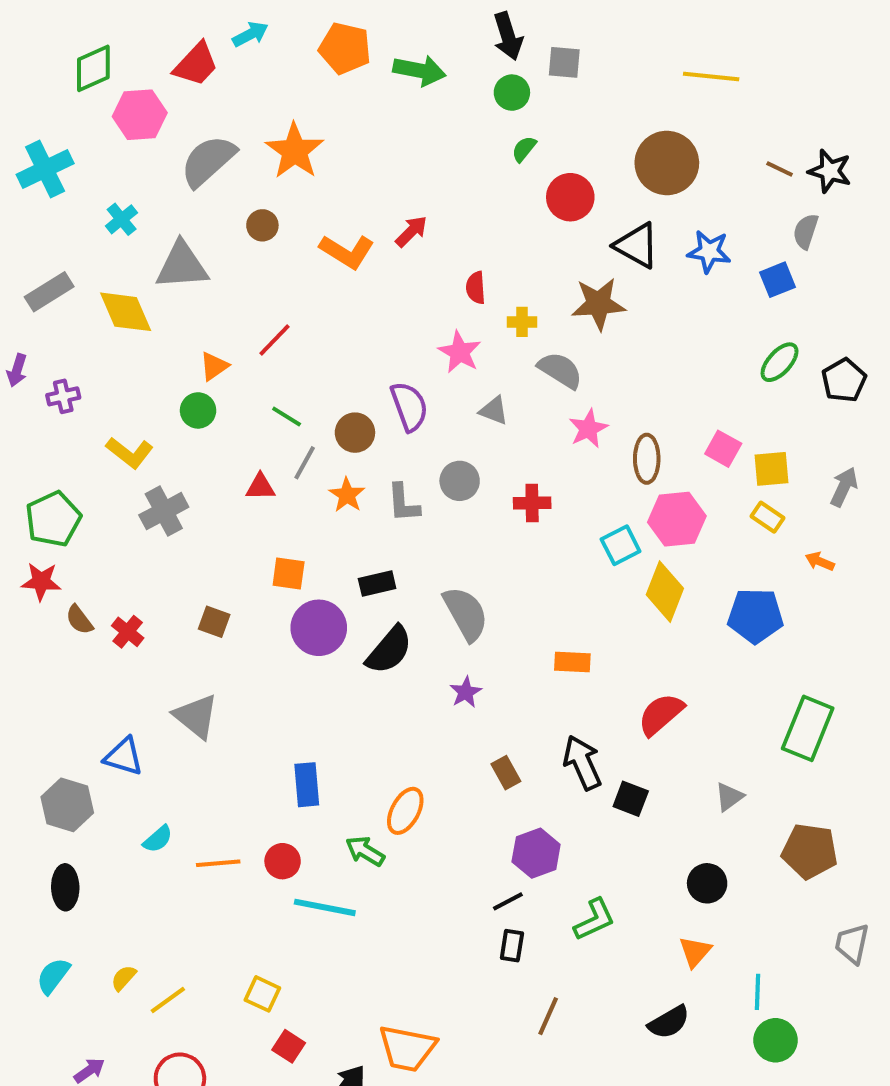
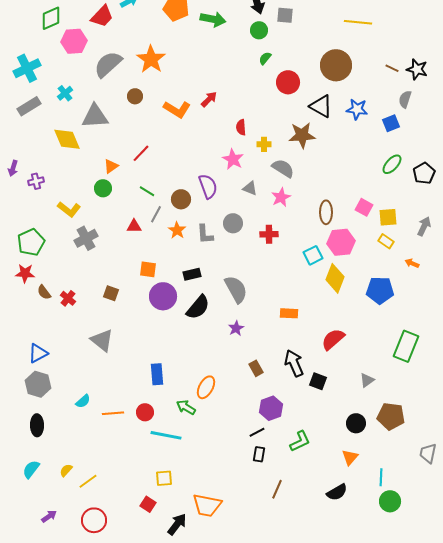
gray rectangle: (49, 292) -> (29, 106), moved
pink star: (588, 429) -> (281, 197), moved
blue triangle: (124, 757) -> (38, 353), moved, turned -45
brown pentagon: (810, 851) -> (391, 416), moved
yellow square: (262, 994) -> (164, 478), moved, turned -30

